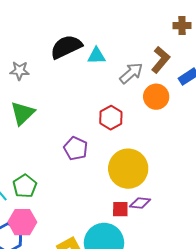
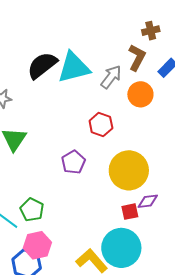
brown cross: (182, 26) -> (151, 31), moved
cyan triangle: (97, 56) -> (74, 67), size x1.8
purple pentagon: (76, 149) -> (73, 162), turned 30

